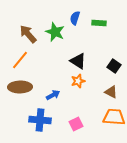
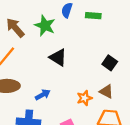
black triangle: (78, 61) -> (58, 57), moved
orange star: (78, 81) -> (84, 98), moved

